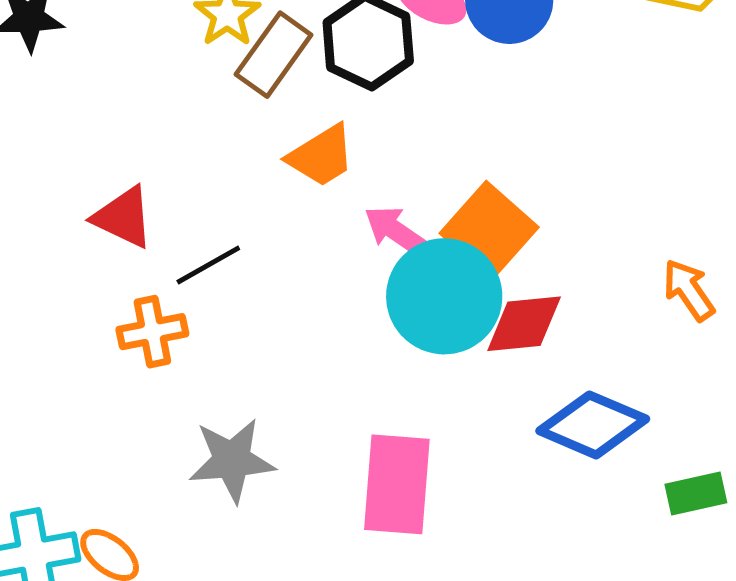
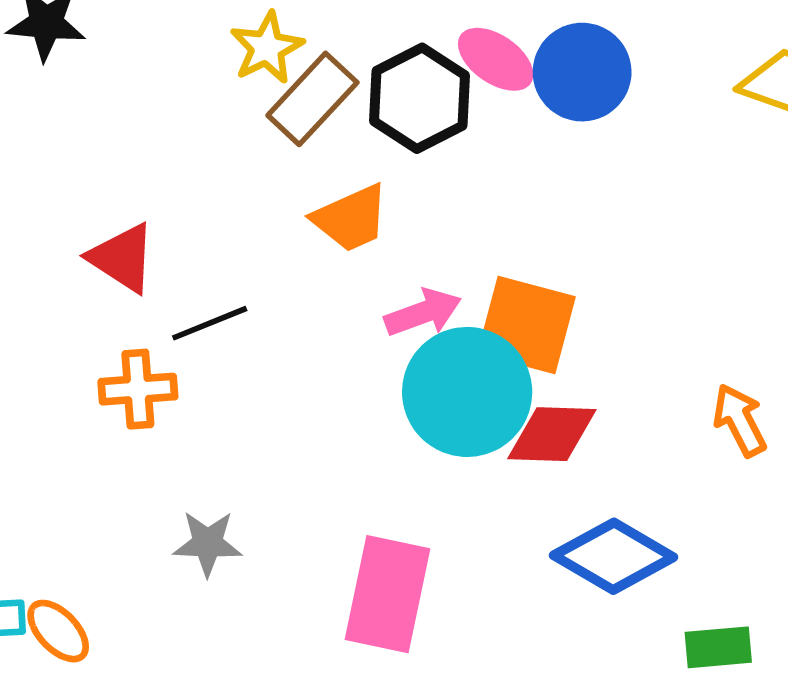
orange square: (489, 230) -> (527, 325), turned -34
pink arrow: (396, 231) -> (423, 313), turned 118
gray star: (232, 460) -> (208, 543), size x0.7

